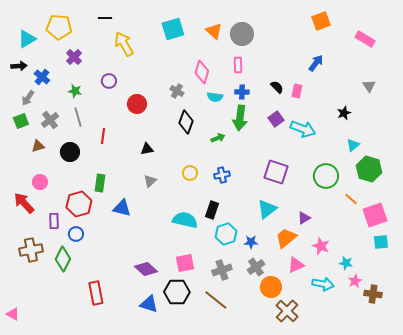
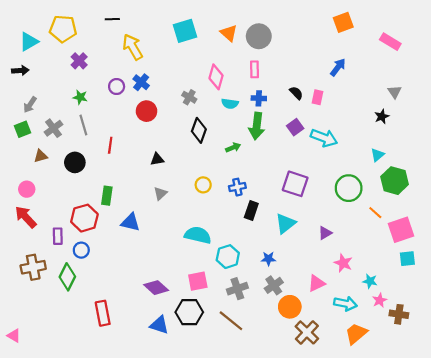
blue cross: (42, 77) -> (141, 82), moved
black star: (344, 113) -> (382, 116), moved
pink circle: (40, 182) -> (27, 189), moved
black rectangle: (212, 210) -> (251, 211), moved
cyan hexagon: (226, 234) -> (228, 257), moved
orange trapezoid: (286, 238) -> (356, 334), moved

